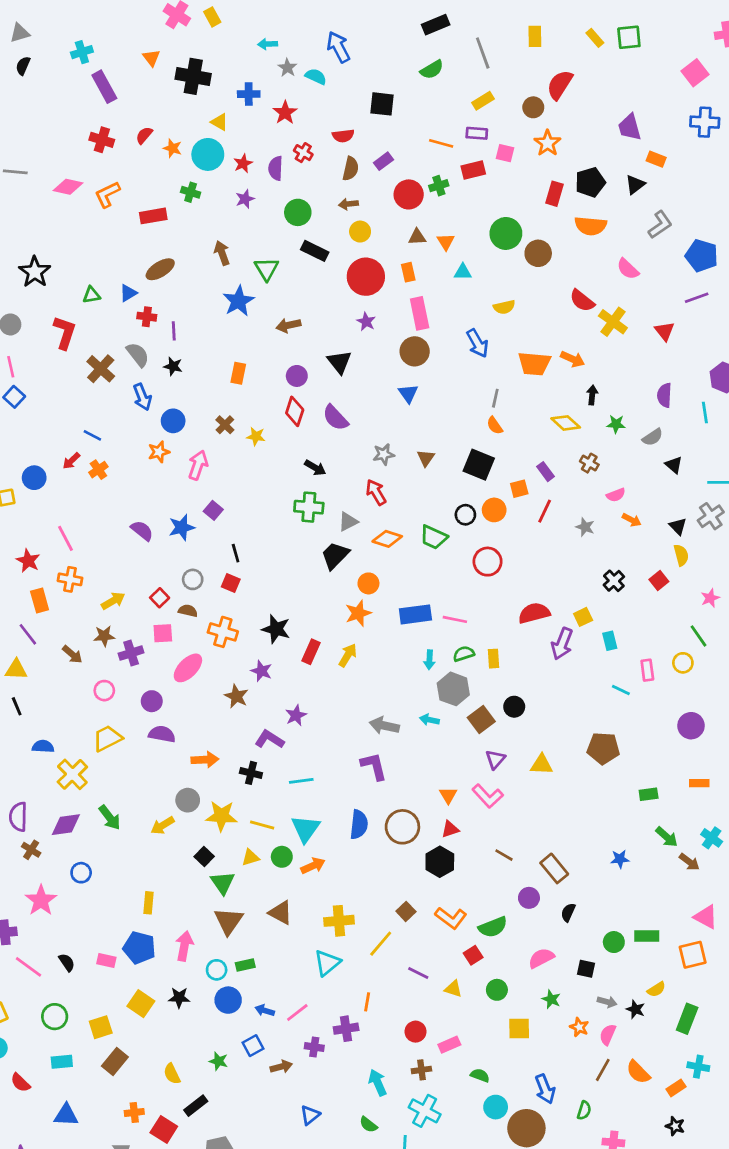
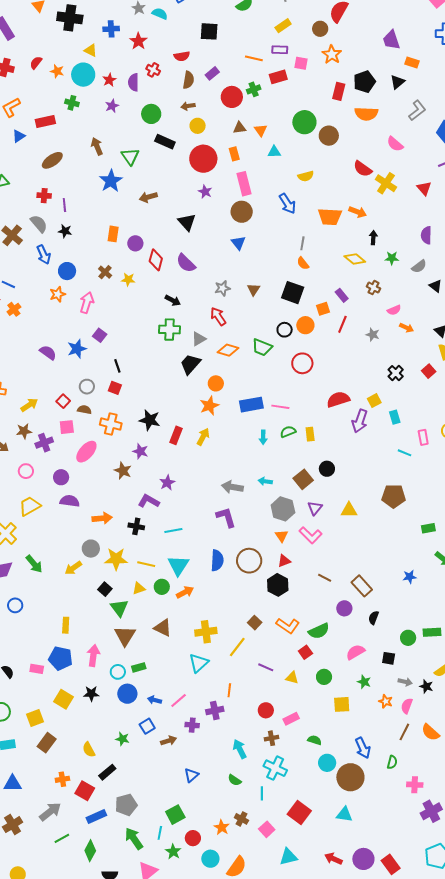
blue triangle: (128, 293) -> (19, 136), moved
purple circle: (297, 376) -> (135, 243), moved
gray hexagon: (453, 689) -> (283, 509), moved

